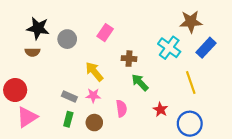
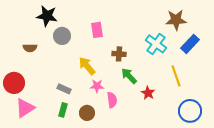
black star: (38, 28) -> (47, 16), moved
pink rectangle: (105, 33) -> (97, 30), turned -42
pink star: (93, 95) -> (97, 86), moved
red star: (160, 110) -> (148, 93), moved
blue circle: (190, 124) -> (190, 111), moved

